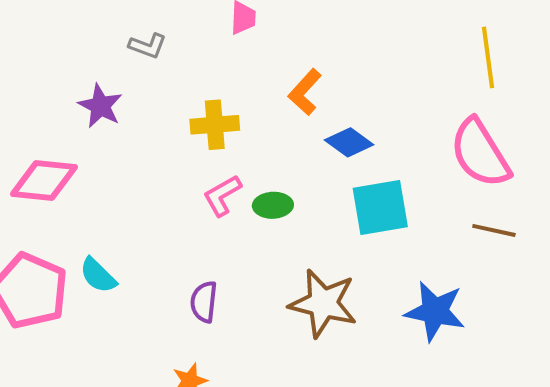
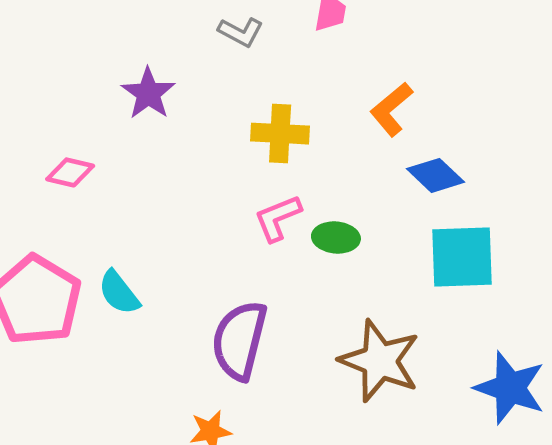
gray L-shape: (148, 46) -> (241, 32), moved
pink diamond: (44, 181) -> (70, 172), size x0.6
purple semicircle: (204, 302) -> (239, 340), size x1.6

